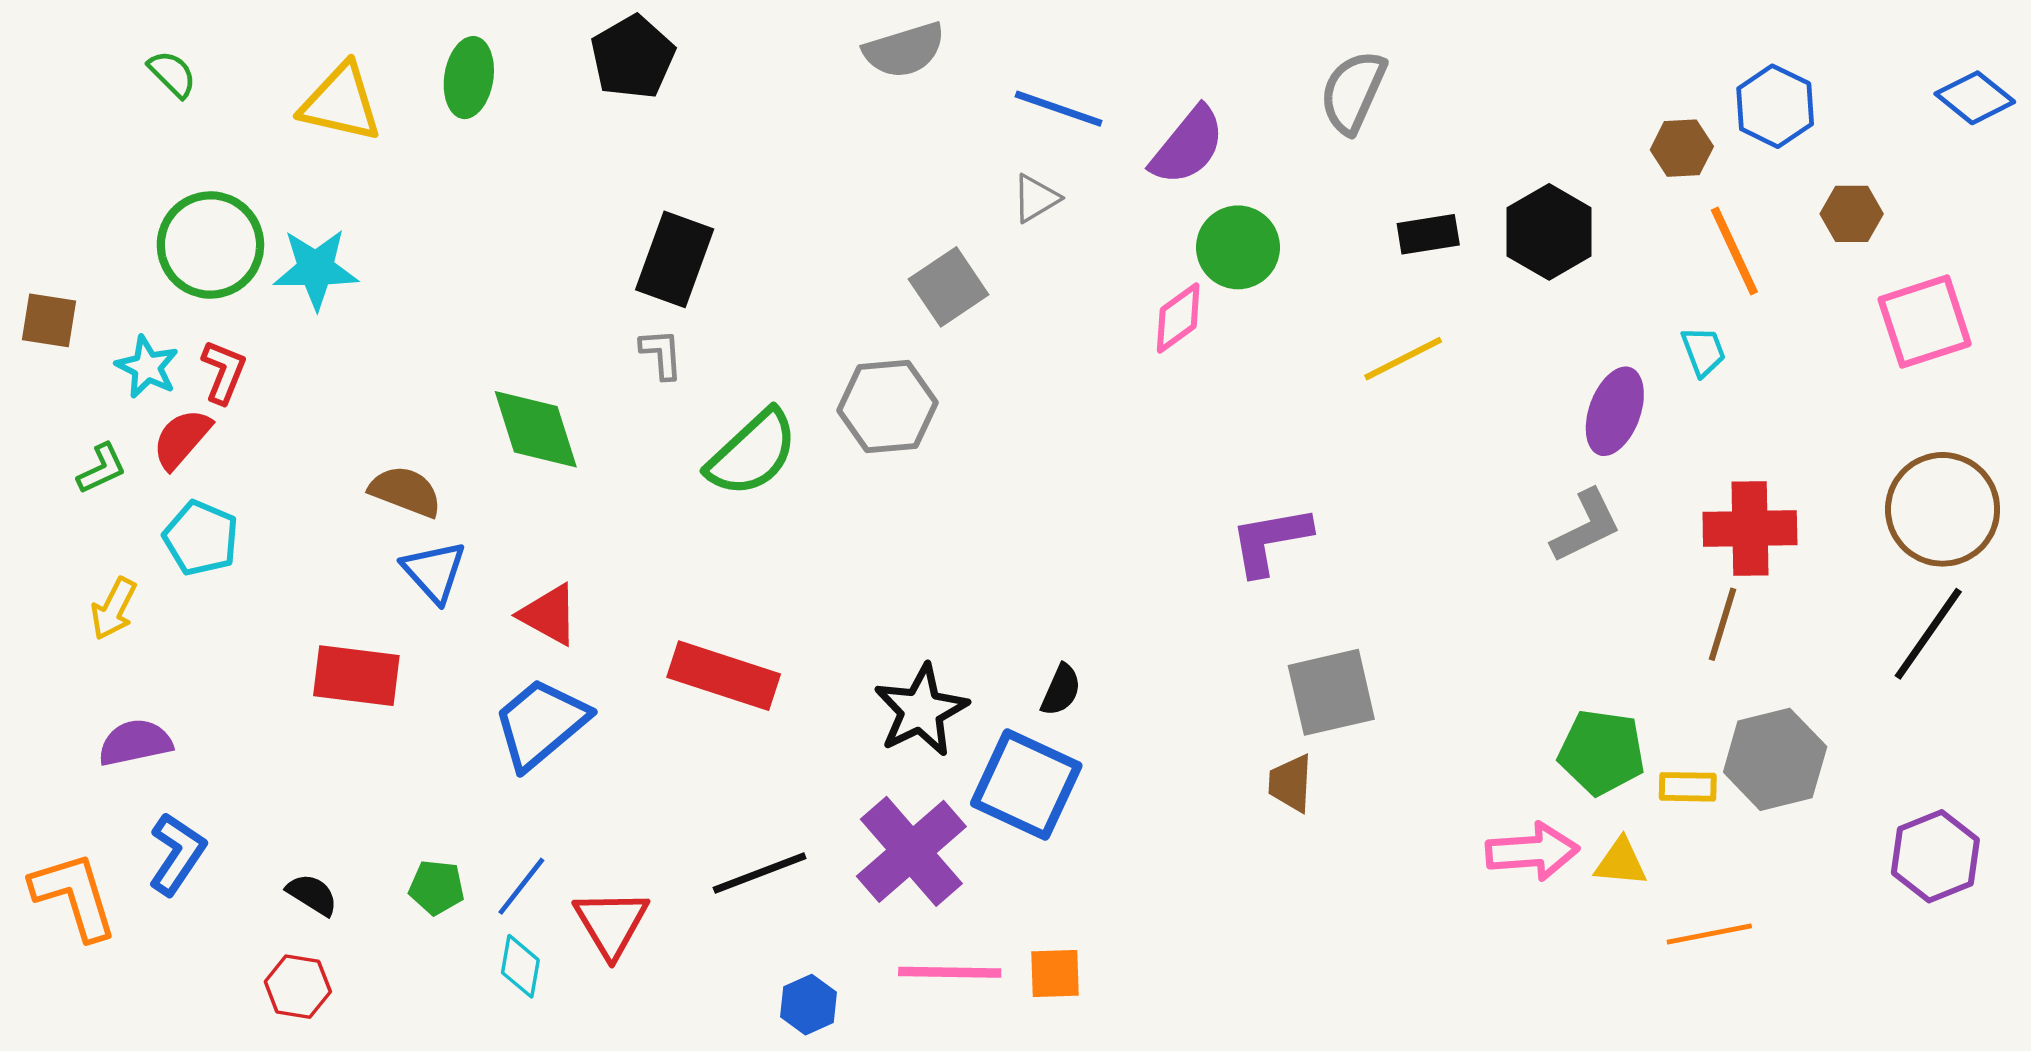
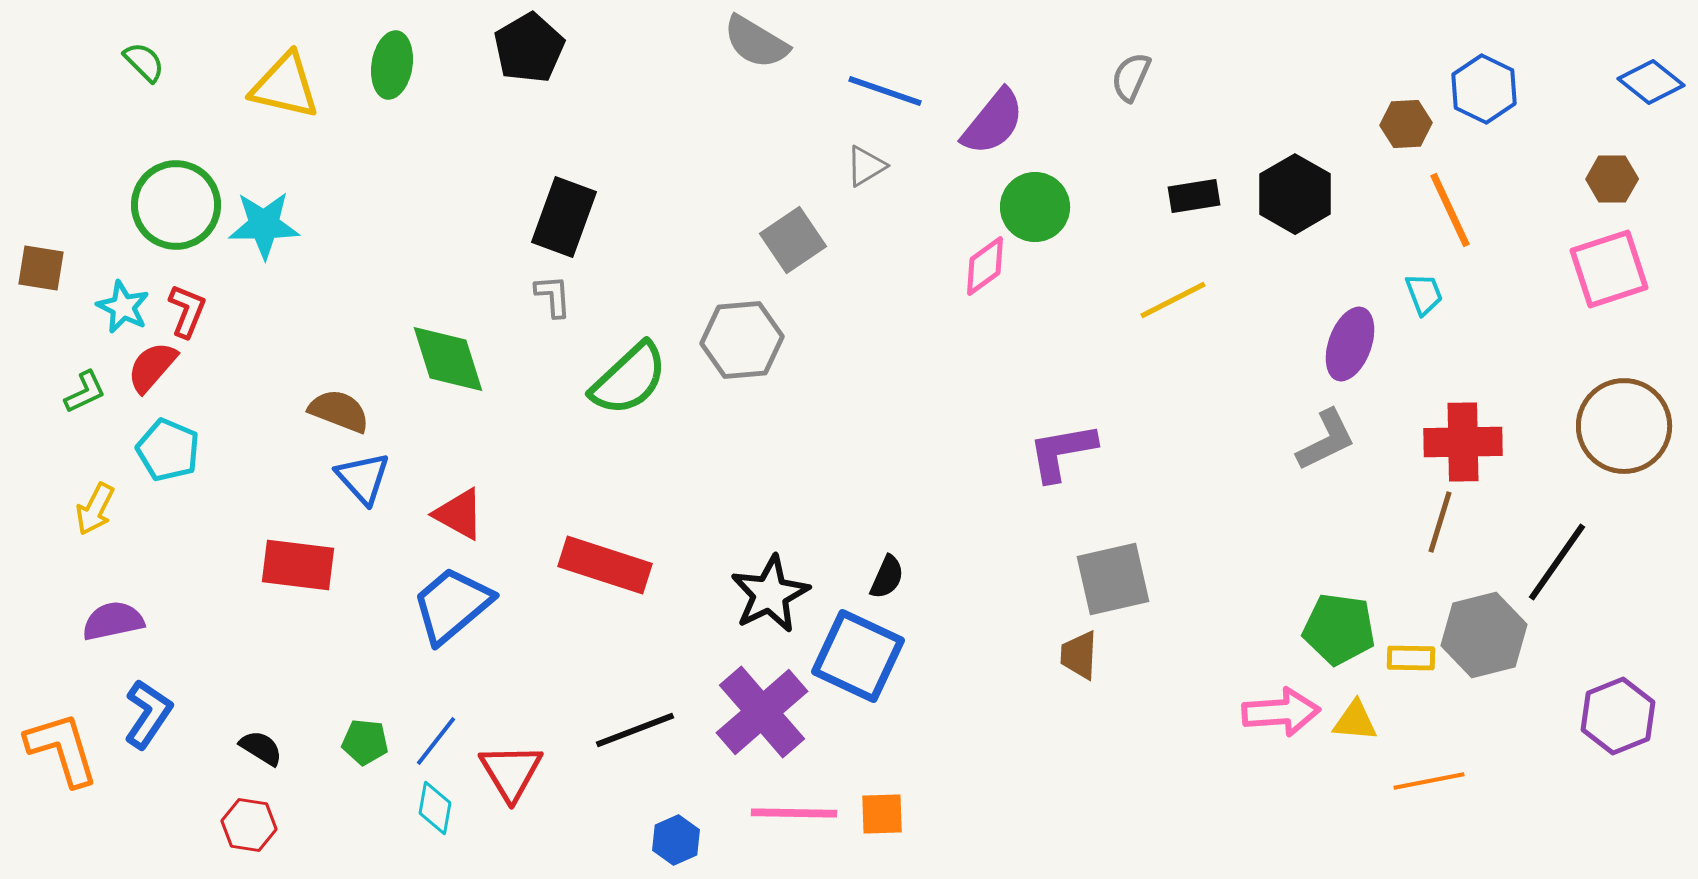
gray semicircle: (904, 50) -> (756, 42), turned 48
gray semicircle: (1353, 92) -> (1131, 77), size x0.7
brown hexagon: (1852, 214) -> (1612, 179), moved
black line: (1928, 634) -> (1557, 562), moved

